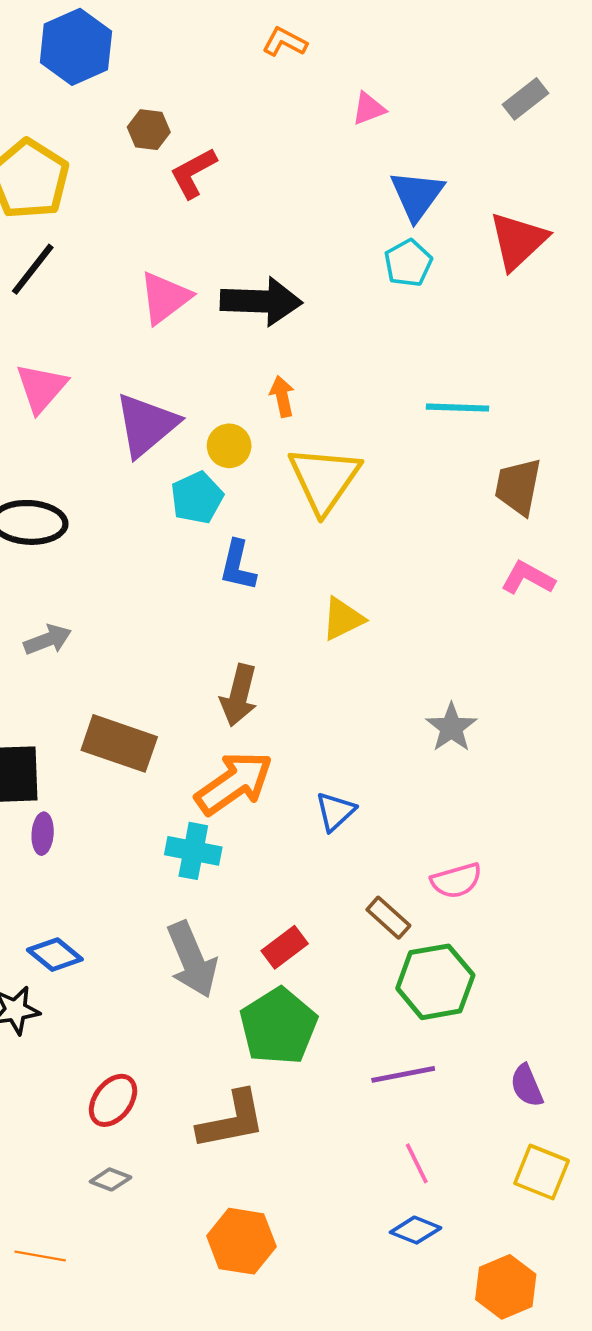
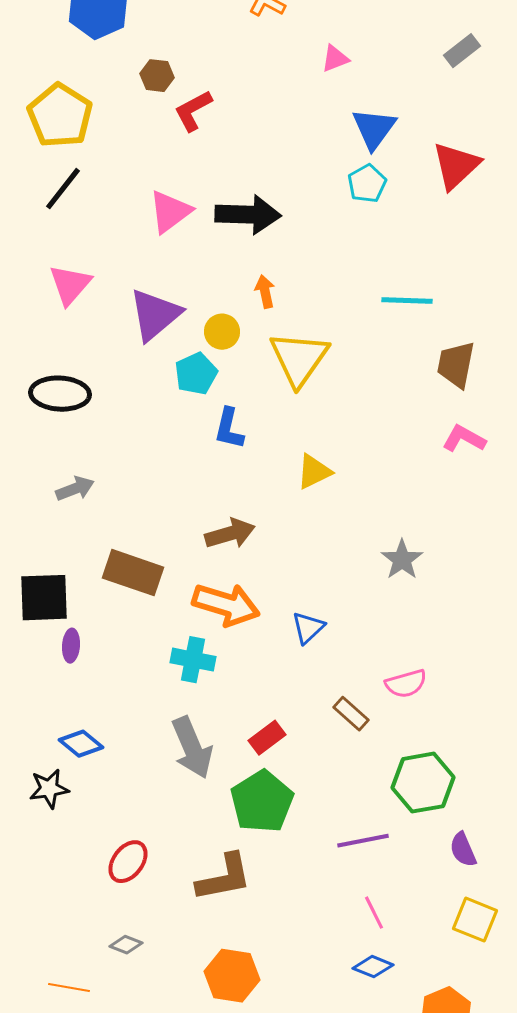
brown arrow: (239, 695) -> (230, 534), turned -120
orange arrow: (234, 783) -> (226, 605), turned 52
green hexagon: (435, 982) -> (423, 783), moved
gray diamond: (111, 1179) -> (126, 945), moved

